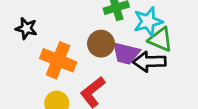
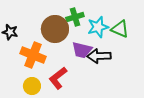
green triangle: (160, 39) -> (120, 29), moved
brown circle: (101, 44) -> (55, 29), moved, size x1.4

